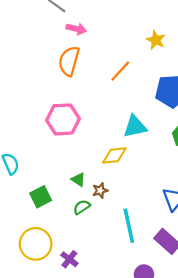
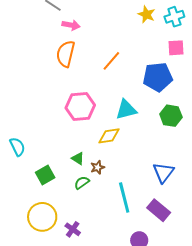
yellow star: (156, 40) -> (146, 14), moved
pink hexagon: (63, 119) -> (80, 107), moved

